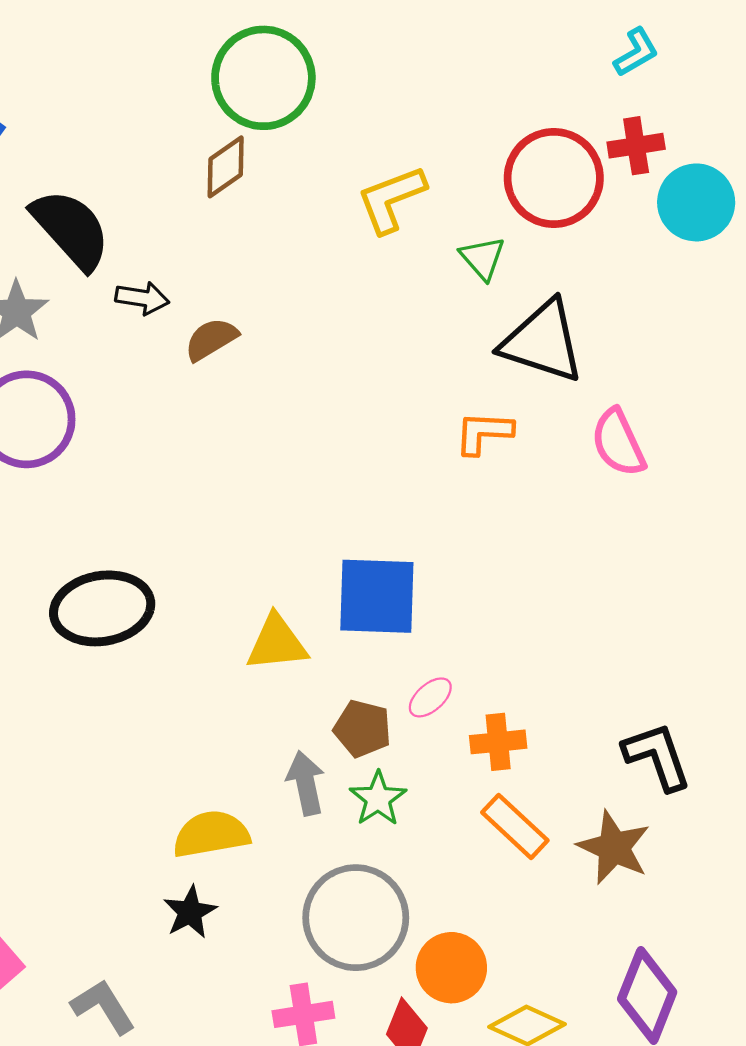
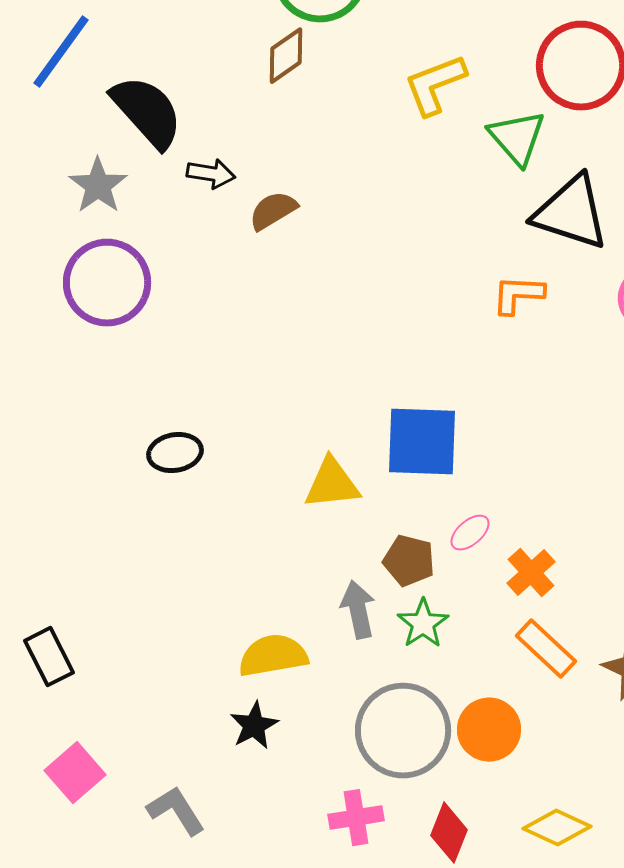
green triangle: (483, 258) -> (517, 138), size x1.4
black ellipse: (102, 608) -> (175, 453), size x0.6
orange cross: (498, 742) -> (531, 573), turned -36
orange circle: (451, 968) -> (489, 730), moved

